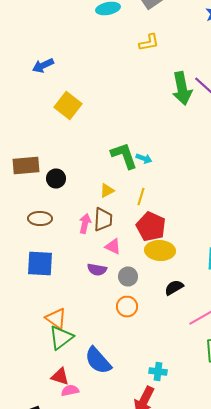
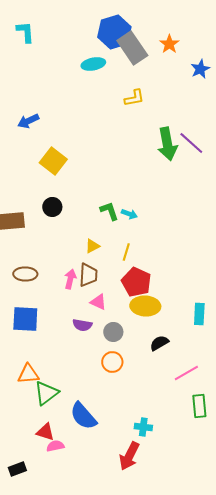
green L-shape: (124, 156) -> (109, 211), size x0.7
black circle: (56, 178) -> (52, 207), moved
orange triangle: (56, 318) -> (28, 374), moved, turned -40

